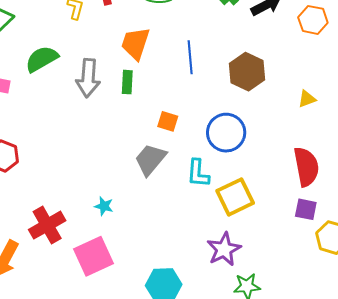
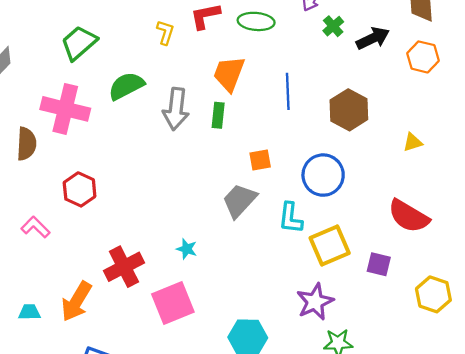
orange square: (168, 121) -> (260, 160), turned -30
red semicircle: (306, 167) -> (409, 216), turned 129
purple square: (306, 209) -> (379, 264), moved

